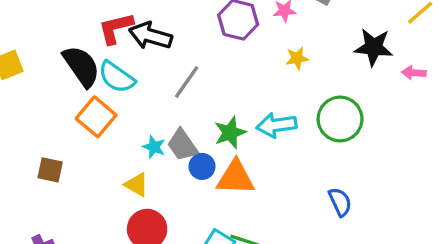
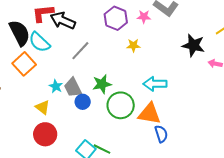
yellow star: (297, 58) -> (133, 45), moved
green circle: (340, 119) -> (121, 105), moved
cyan arrow: (276, 125) -> (155, 84), moved
orange triangle: (236, 178) -> (149, 114), moved

